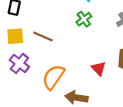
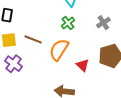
orange semicircle: (53, 77) -> (59, 50), moved

